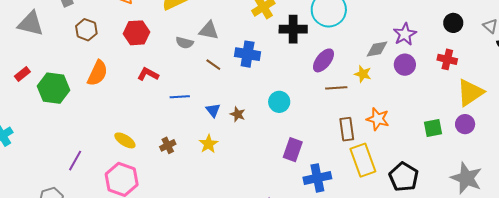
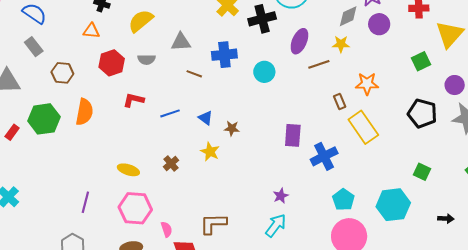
gray semicircle: (185, 43) -> (147, 59), moved
green hexagon: (53, 88) -> (44, 119), moved
cyan circle: (279, 102) -> (264, 72), moved
brown star: (238, 114) -> (232, 128), moved
purple circle: (465, 124) -> (455, 85), moved
green square: (433, 128) -> (421, 61), moved
brown rectangle: (347, 129) -> (340, 101), size x0.7
black pentagon: (404, 177) -> (422, 113), moved

